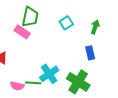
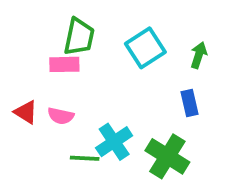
cyan square: (66, 23) -> (145, 48), size x1.5
pink rectangle: (22, 32) -> (64, 64), turned -35
pink semicircle: (17, 86) -> (61, 116), moved

